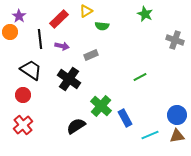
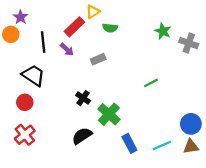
green star: (145, 14) -> (163, 31), moved
red rectangle: (59, 19) -> (74, 27), moved
purple arrow: (62, 46) -> (67, 49), turned 32
black cross: (69, 79) -> (83, 98), moved, size x0.6
blue rectangle: (125, 118) -> (129, 143), moved

